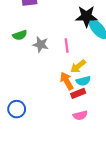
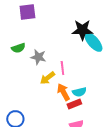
pink line: (67, 46) -> (62, 68), moved
yellow arrow: (78, 66) -> (47, 78), moved

